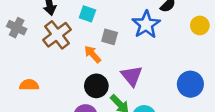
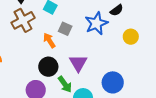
yellow circle: (200, 25) -> (131, 37), moved
blue circle: (190, 84) -> (113, 82), moved

